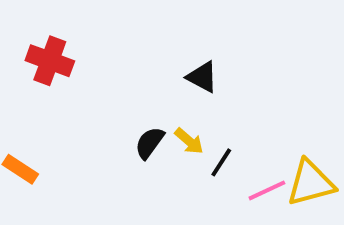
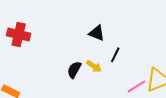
black line: (221, 162) -> (115, 55), moved

